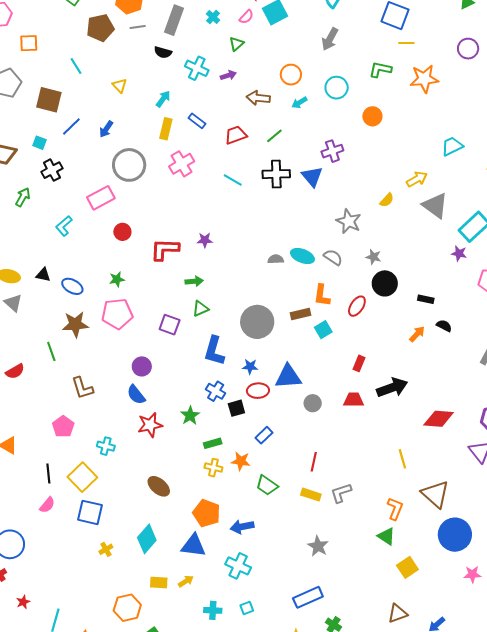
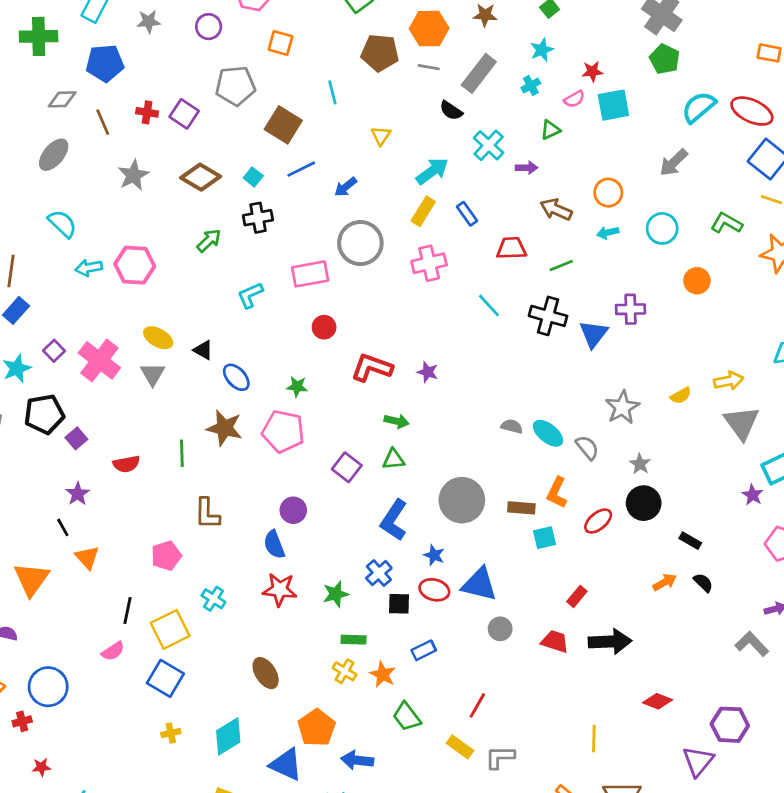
cyan arrow: (163, 99) -> (432, 171), size x1.4
red diamond: (439, 419) -> (657, 701), size x0.7

